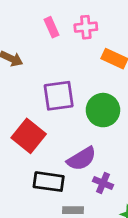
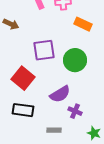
black rectangle: (49, 182) -> (23, 110), moved

